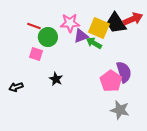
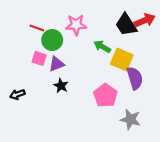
yellow square: (99, 28) -> (122, 60), moved
purple triangle: (81, 36) -> (57, 64), moved
pink pentagon: (111, 81) -> (105, 95), moved

